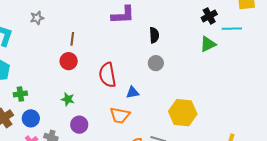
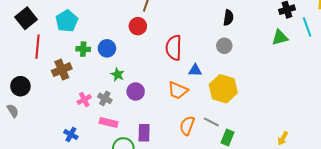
cyan line: (232, 29) -> (307, 27), turned 60
green star: (68, 99) -> (118, 75), moved
yellow hexagon: (183, 113) -> (223, 89), moved
blue circle: (31, 118) -> (107, 48), moved

